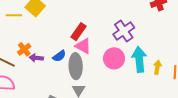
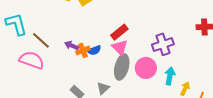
orange cross: (24, 49) -> (83, 50), moved
cyan arrow: (139, 59) -> (170, 76), size x0.7
gray ellipse: (76, 66) -> (122, 67), moved

